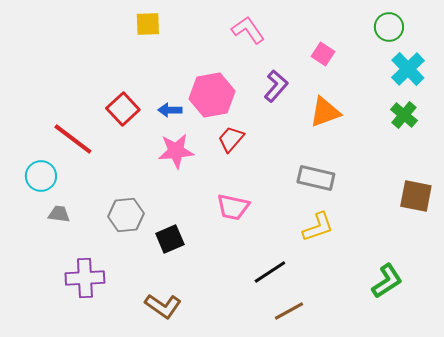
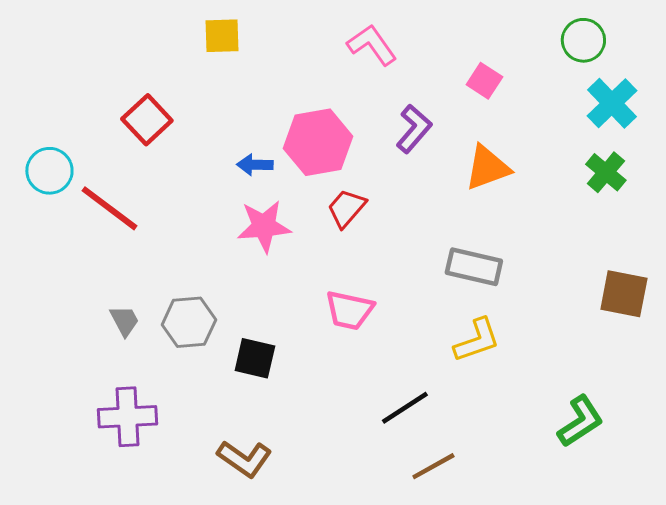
red square: (123, 109) -> (147, 120), moved
cyan circle: (41, 176) -> (49, 171), moved
gray trapezoid: (59, 214) -> (124, 321), moved, turned 55
black square: (170, 239) -> (255, 358), turned 36

